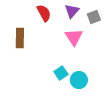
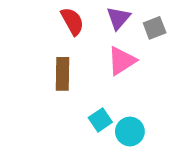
pink triangle: (74, 37) -> (122, 61), turned 30
brown rectangle: (20, 38) -> (62, 74), moved

